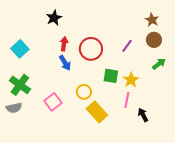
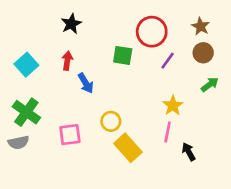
red arrow: (64, 44) -> (67, 61), moved
red circle: (91, 49) -> (152, 32), moved
green square: (111, 76) -> (123, 55), moved
pink square: (53, 102) -> (70, 135), turned 30

